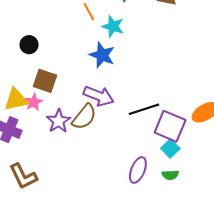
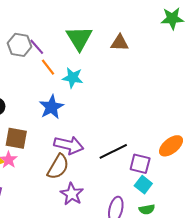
blue star: (102, 55) -> (51, 107), moved, turned 30
purple star: (59, 121) -> (72, 194), moved
purple square: (170, 126) -> (140, 164), size x0.7

